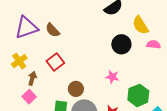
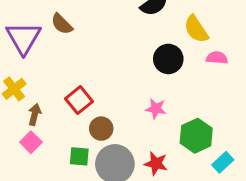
purple triangle: (26, 28) -> (23, 38), turned -40
brown semicircle: (53, 30) -> (62, 24), moved
red square: (55, 62) -> (79, 100), moved

